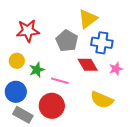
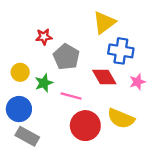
red star: (28, 31) -> (44, 37), moved, size x0.6
gray pentagon: (67, 41) -> (66, 57), moved
red circle: (52, 106) -> (85, 126), moved

